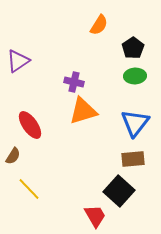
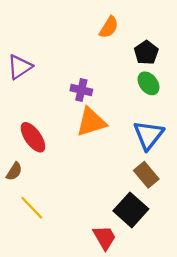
green ellipse: (135, 76) -> (148, 83), turned 55
brown rectangle: (133, 159) -> (146, 175), turned 55

